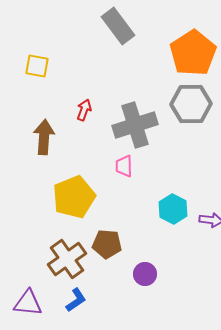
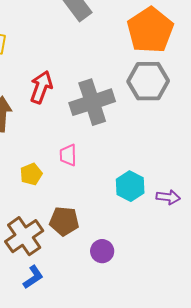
red arrow: (84, 110) -> (41, 87), size x1.5
pink trapezoid: (124, 166) -> (68, 155), moved
yellow pentagon: (74, 197) -> (31, 174), size x0.5

